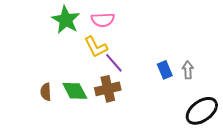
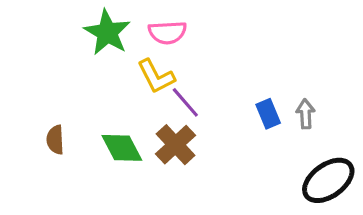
brown cross: (108, 89) -> (176, 145), turned -30
brown semicircle: (46, 92) -> (55, 140), moved

